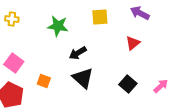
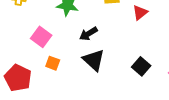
red triangle: (133, 43) -> (140, 13), moved
pink square: (14, 63) -> (41, 37), moved

